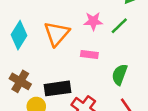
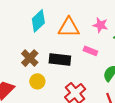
orange triangle: (57, 34) -> (69, 27), turned 35
black rectangle: (58, 88) -> (60, 60), moved

